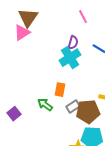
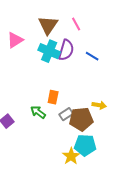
brown triangle: (28, 18) -> (48, 25), moved
purple semicircle: (73, 43) -> (66, 50), size x1.5
cyan cross: (70, 58) -> (49, 51), moved, turned -35

